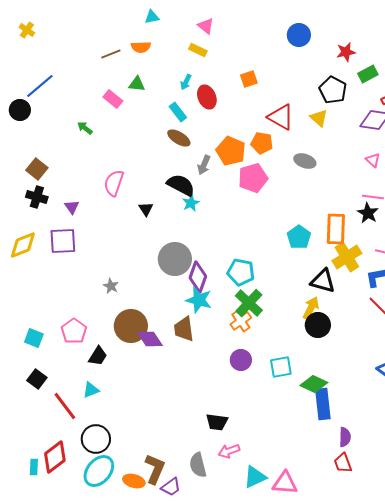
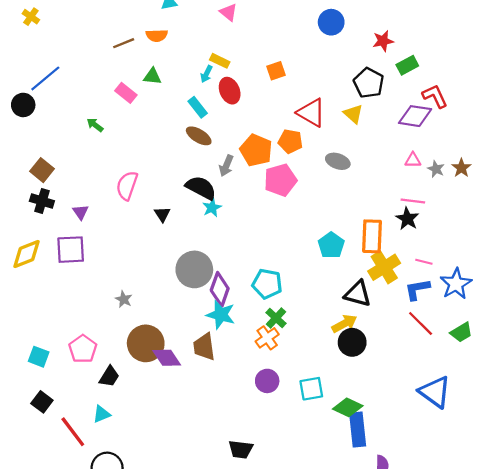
yellow rectangle: (198, 50) -> (220, 61), moved
pink triangle: (373, 160) -> (413, 160), turned -42
green cross: (249, 303) -> (276, 318), size x0.7
yellow arrow: (311, 308) -> (344, 324), turned 35

